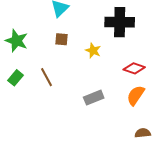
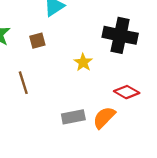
brown square: (61, 39) -> (37, 41), moved, turned -32
orange semicircle: (136, 95) -> (104, 117), moved

